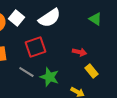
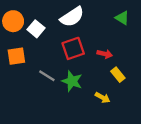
white square: (16, 18) -> (36, 29), moved
red square: (35, 47) -> (73, 48), moved

